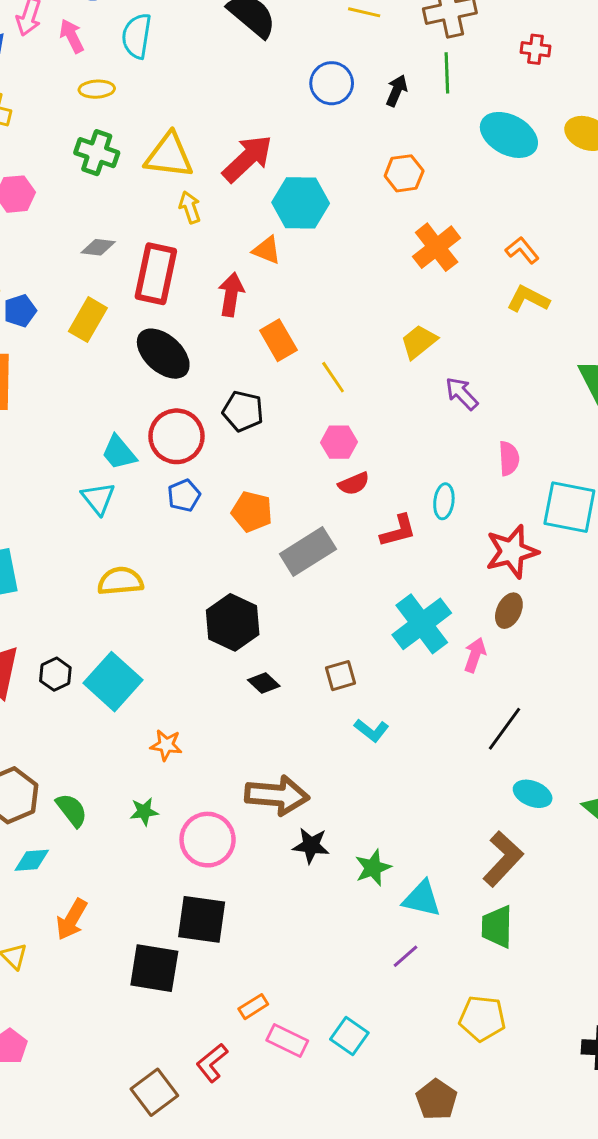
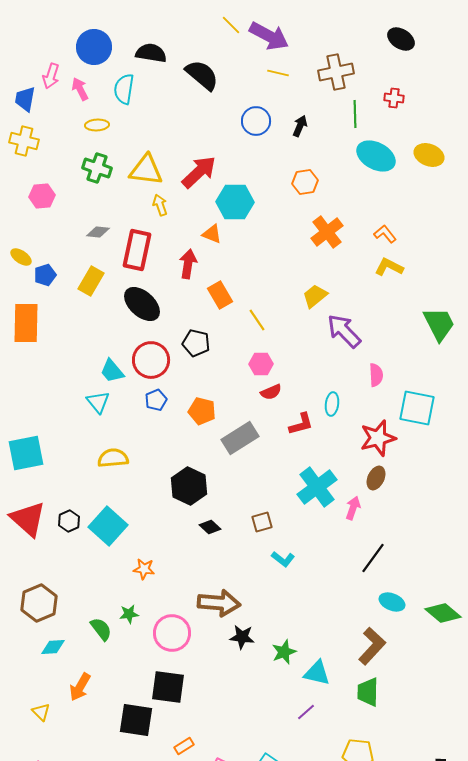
green line: (447, 73) -> (355, 114), moved
purple arrow: (462, 393) -> (344, 331), size x1.5
green semicircle: (72, 810) -> (101, 629), moved
orange rectangle: (253, 1007) -> (184, 746), moved

